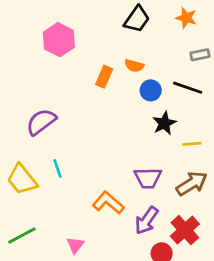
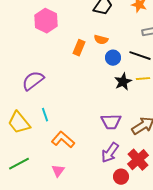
yellow line: (192, 144) -> (143, 79), moved
orange L-shape: (108, 203) -> (63, 140), moved

